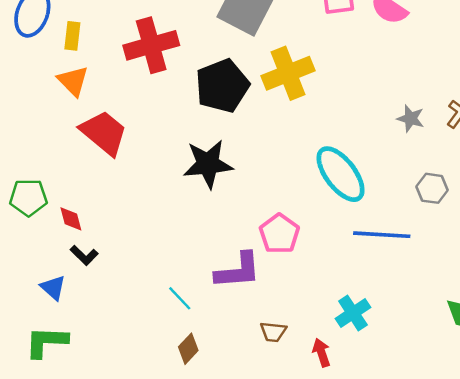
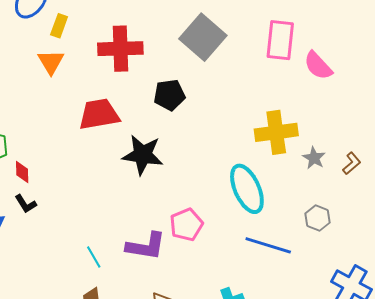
yellow cross: (288, 73) -> (276, 132), moved
black pentagon: (222, 86) -> (169, 95), size x0.7
red trapezoid: (104, 133) -> (99, 114), moved, turned -63

